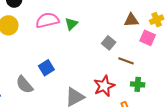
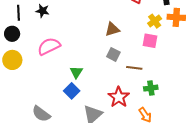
brown triangle: (131, 20) -> (112, 29), moved
green triangle: (71, 24) -> (76, 72), moved
blue square: (46, 68) -> (72, 91), moved

